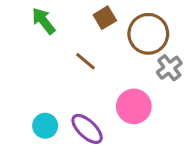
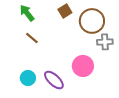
brown line: (85, 61) -> (32, 38), moved
gray cross: (169, 68) -> (105, 42), turned 35

